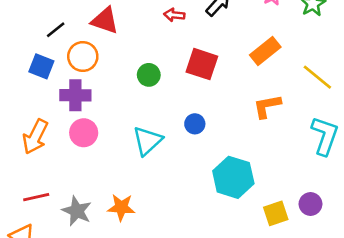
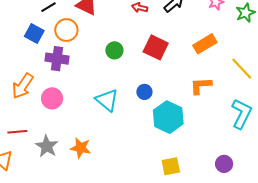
pink circle: (84, 133) -> (52, 98), moved
cyan triangle: (147, 141) -> (107, 100), turned -45
cyan hexagon: (233, 177) -> (168, 117), moved
yellow square: (276, 213) -> (171, 166), moved

